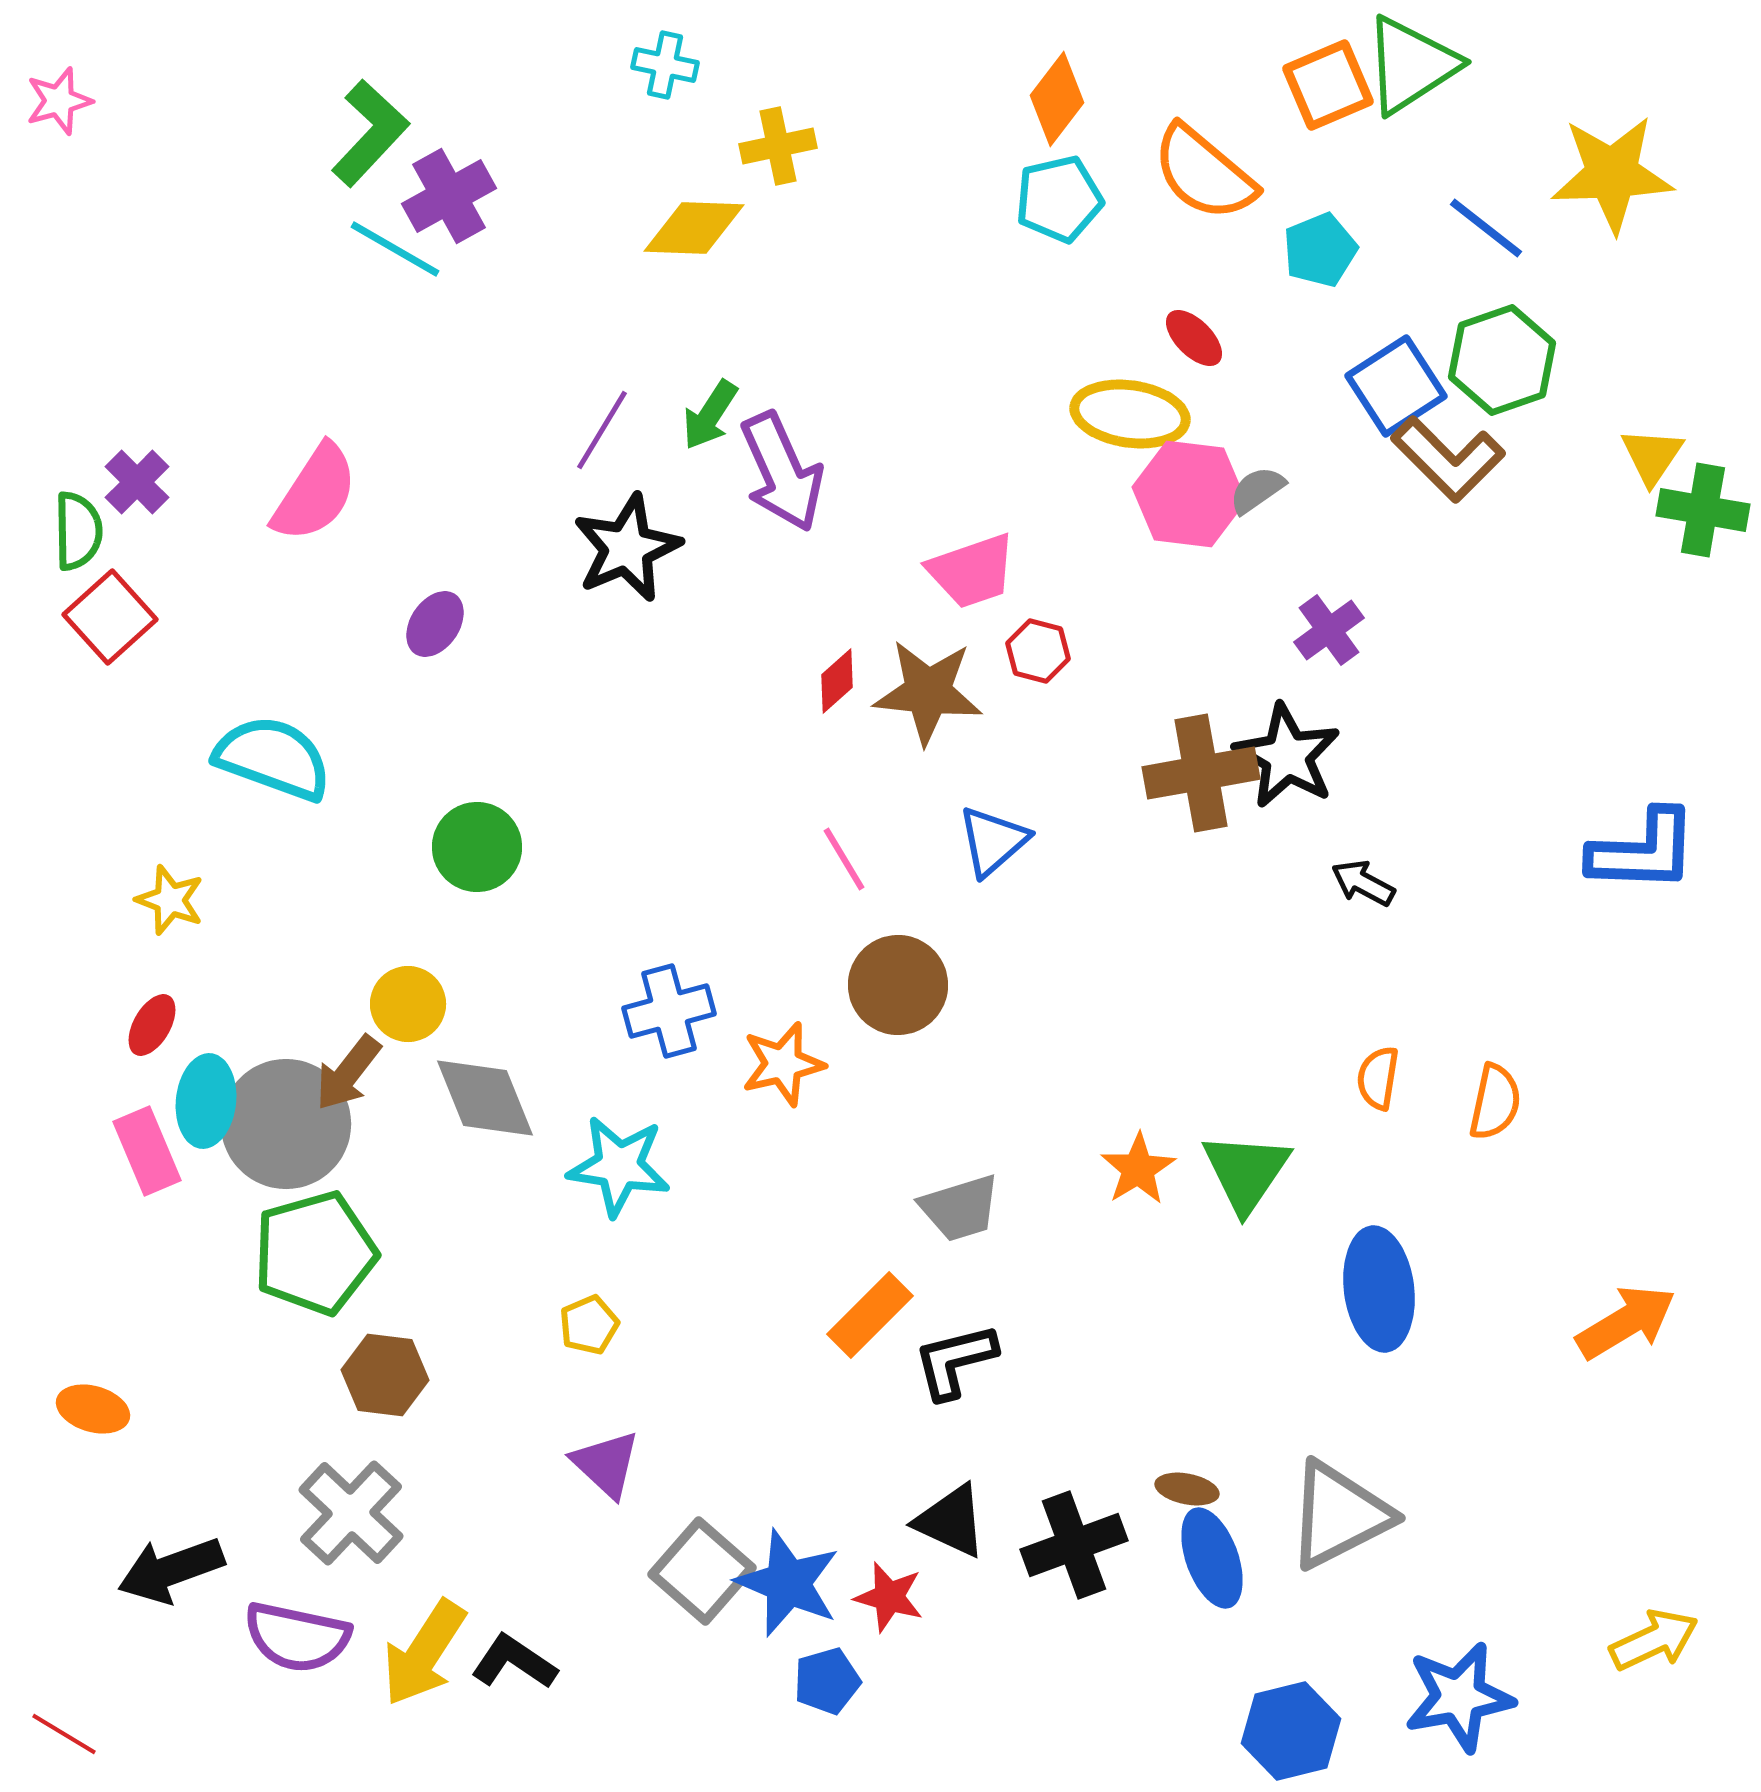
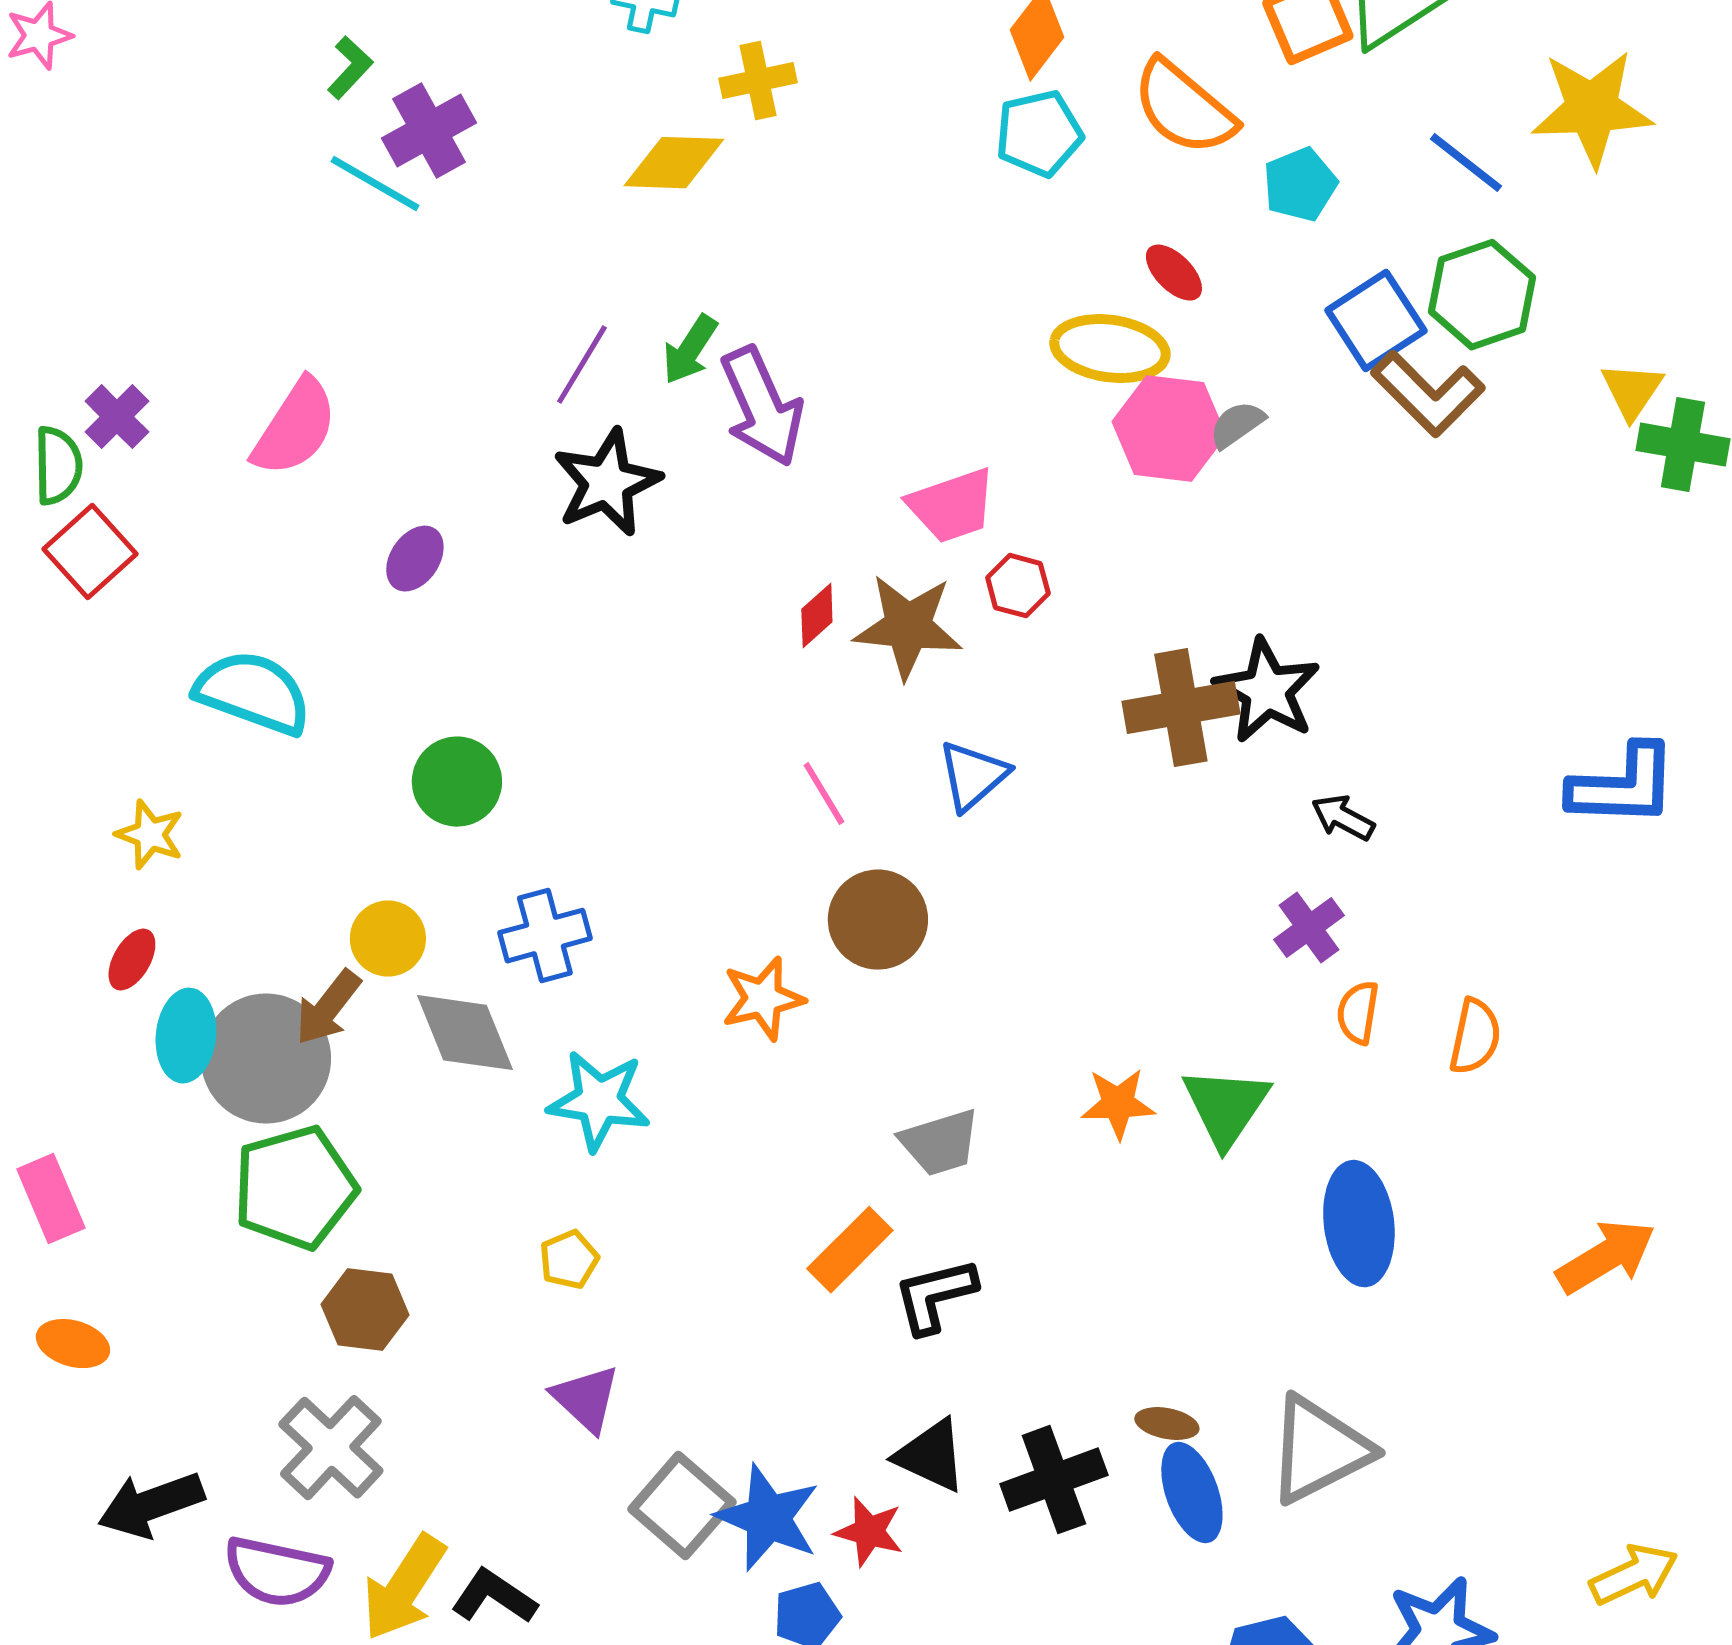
green L-shape: (370, 133) -> (350, 68), size x0.6
purple cross: (1329, 630) -> (1309, 928), moved
blue cross: (669, 1011) -> (545, 936), moved
pink rectangle: (147, 1151) -> (51, 1199), moved
orange star: (1138, 1169) -> (1118, 1104), turned 30

